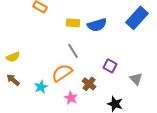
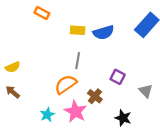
gray line: (73, 51) -> (78, 61), turned 42
cyan star: (41, 87) -> (47, 115), moved
pink star: (71, 98) -> (75, 111), size x1.5

